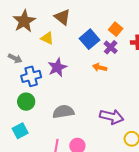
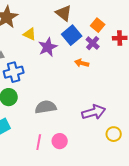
brown triangle: (62, 17) -> (64, 13), moved
purple star: (57, 67) -> (48, 47), moved
purple arrow: (112, 117) -> (94, 112), turned -30

